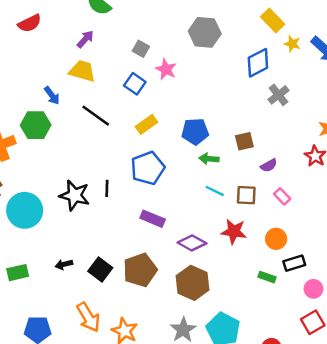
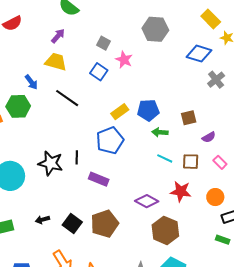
blue diamond: (258, 63) -> (199, 54), turned 45
yellow rectangle: (147, 124) -> (120, 112), moved
purple rectangle: (153, 219) -> (99, 179), moved
green rectangle: (267, 277) -> (223, 240), moved
brown hexagon: (193, 283) -> (165, 230), moved

